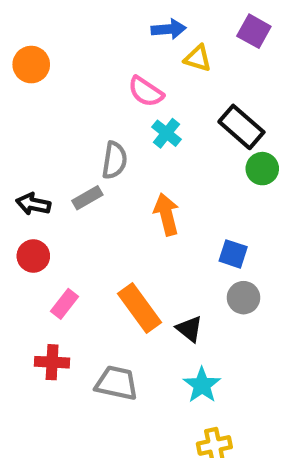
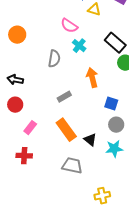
orange circle: (31, 65) -> (17, 35), moved
gray rectangle: (87, 198) -> (64, 97), moved
orange arrow: (167, 214) -> (92, 78), moved
gray trapezoid: (117, 383) -> (72, 166), moved
cyan star: (202, 385) -> (114, 149), moved, turned 30

